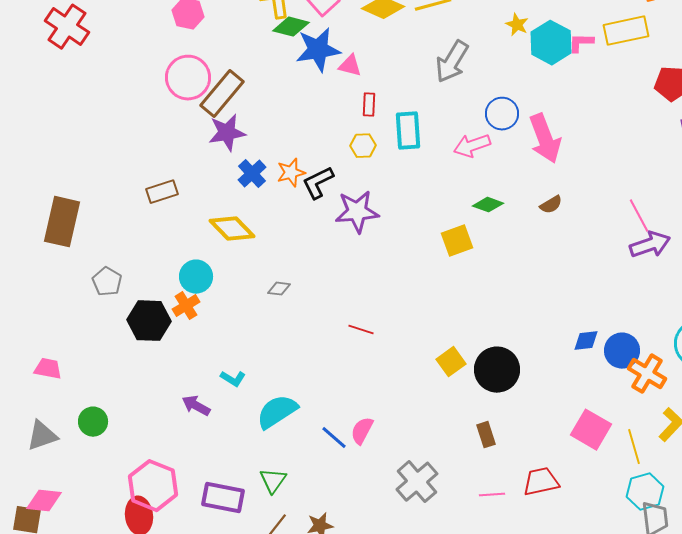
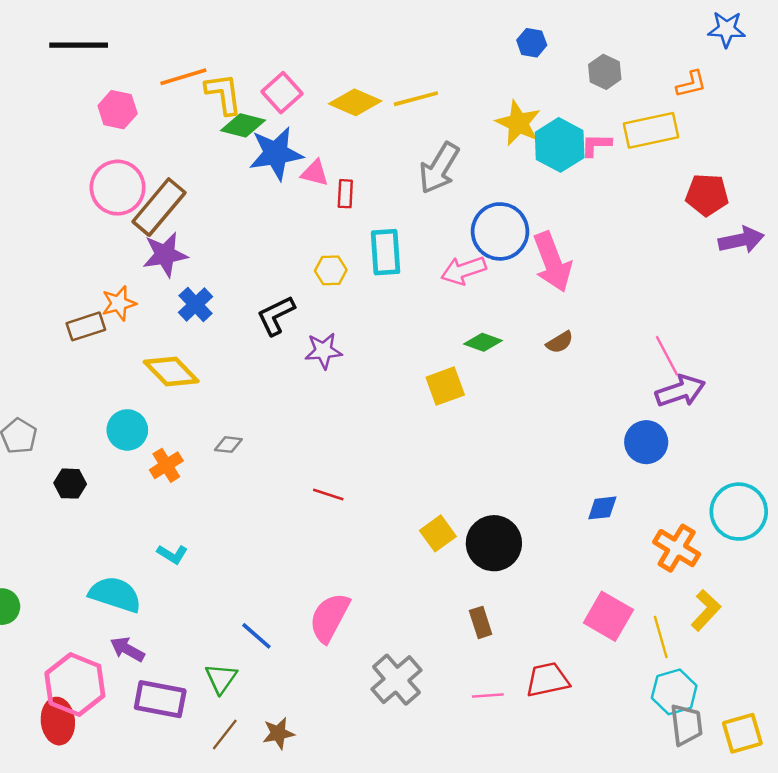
yellow star: (517, 25) -> (518, 123), size x1.6
red rectangle: (369, 105) -> (345, 194), moved
blue circle: (502, 114) -> (500, 231), size x1.4
orange star: (291, 173) -> (119, 303), moved
purple star: (357, 212) -> (323, 351), size x0.7
orange cross: (186, 306) -> (166, 465), moved
black hexagon: (149, 321) -> (70, 484), size x0.6
blue circle: (622, 351) -> (646, 442), moved
purple arrow: (196, 406) -> (127, 649), moved
cyan semicircle: (277, 412) -> (115, 594), moved, turned 51
pink semicircle: (362, 431) -> (329, 618), size x1.5
blue line: (334, 438) -> (256, 636), moved

